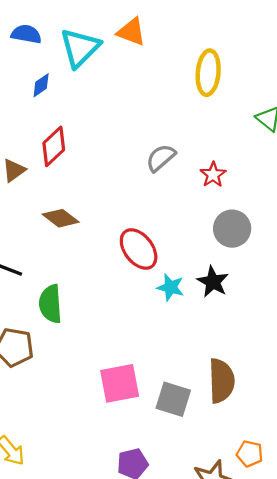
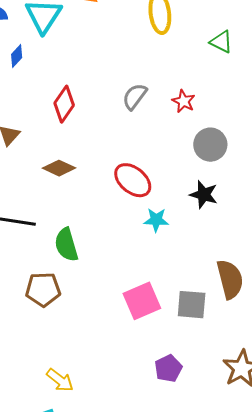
red diamond: (54, 146) -> (64, 104), moved
cyan star: (171, 287) -> (156, 220), moved

